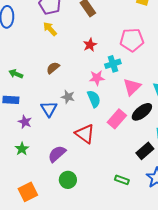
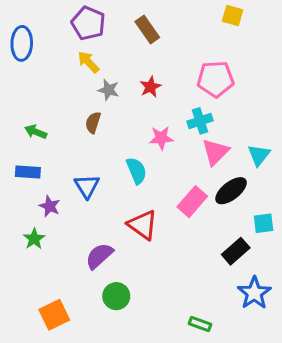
cyan cross: (113, 64) -> (200, 121), moved
brown semicircle: (53, 68) -> (93, 122), turned -32
gray star: (68, 97) -> (109, 90), moved
cyan semicircle: (94, 99) -> (136, 171), moved
green star: (22, 149) -> (34, 239), moved
green rectangle: (122, 180) -> (200, 324), moved

